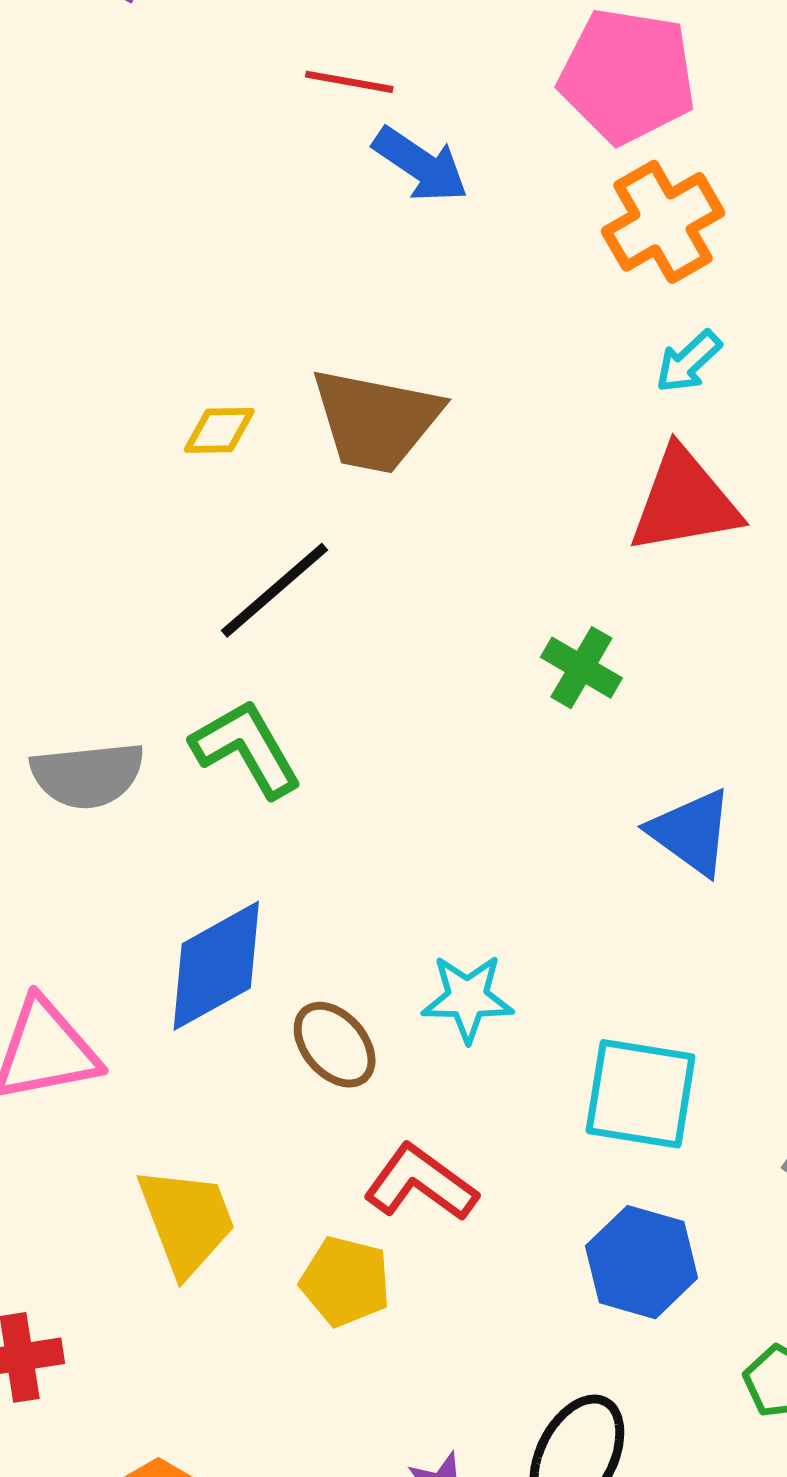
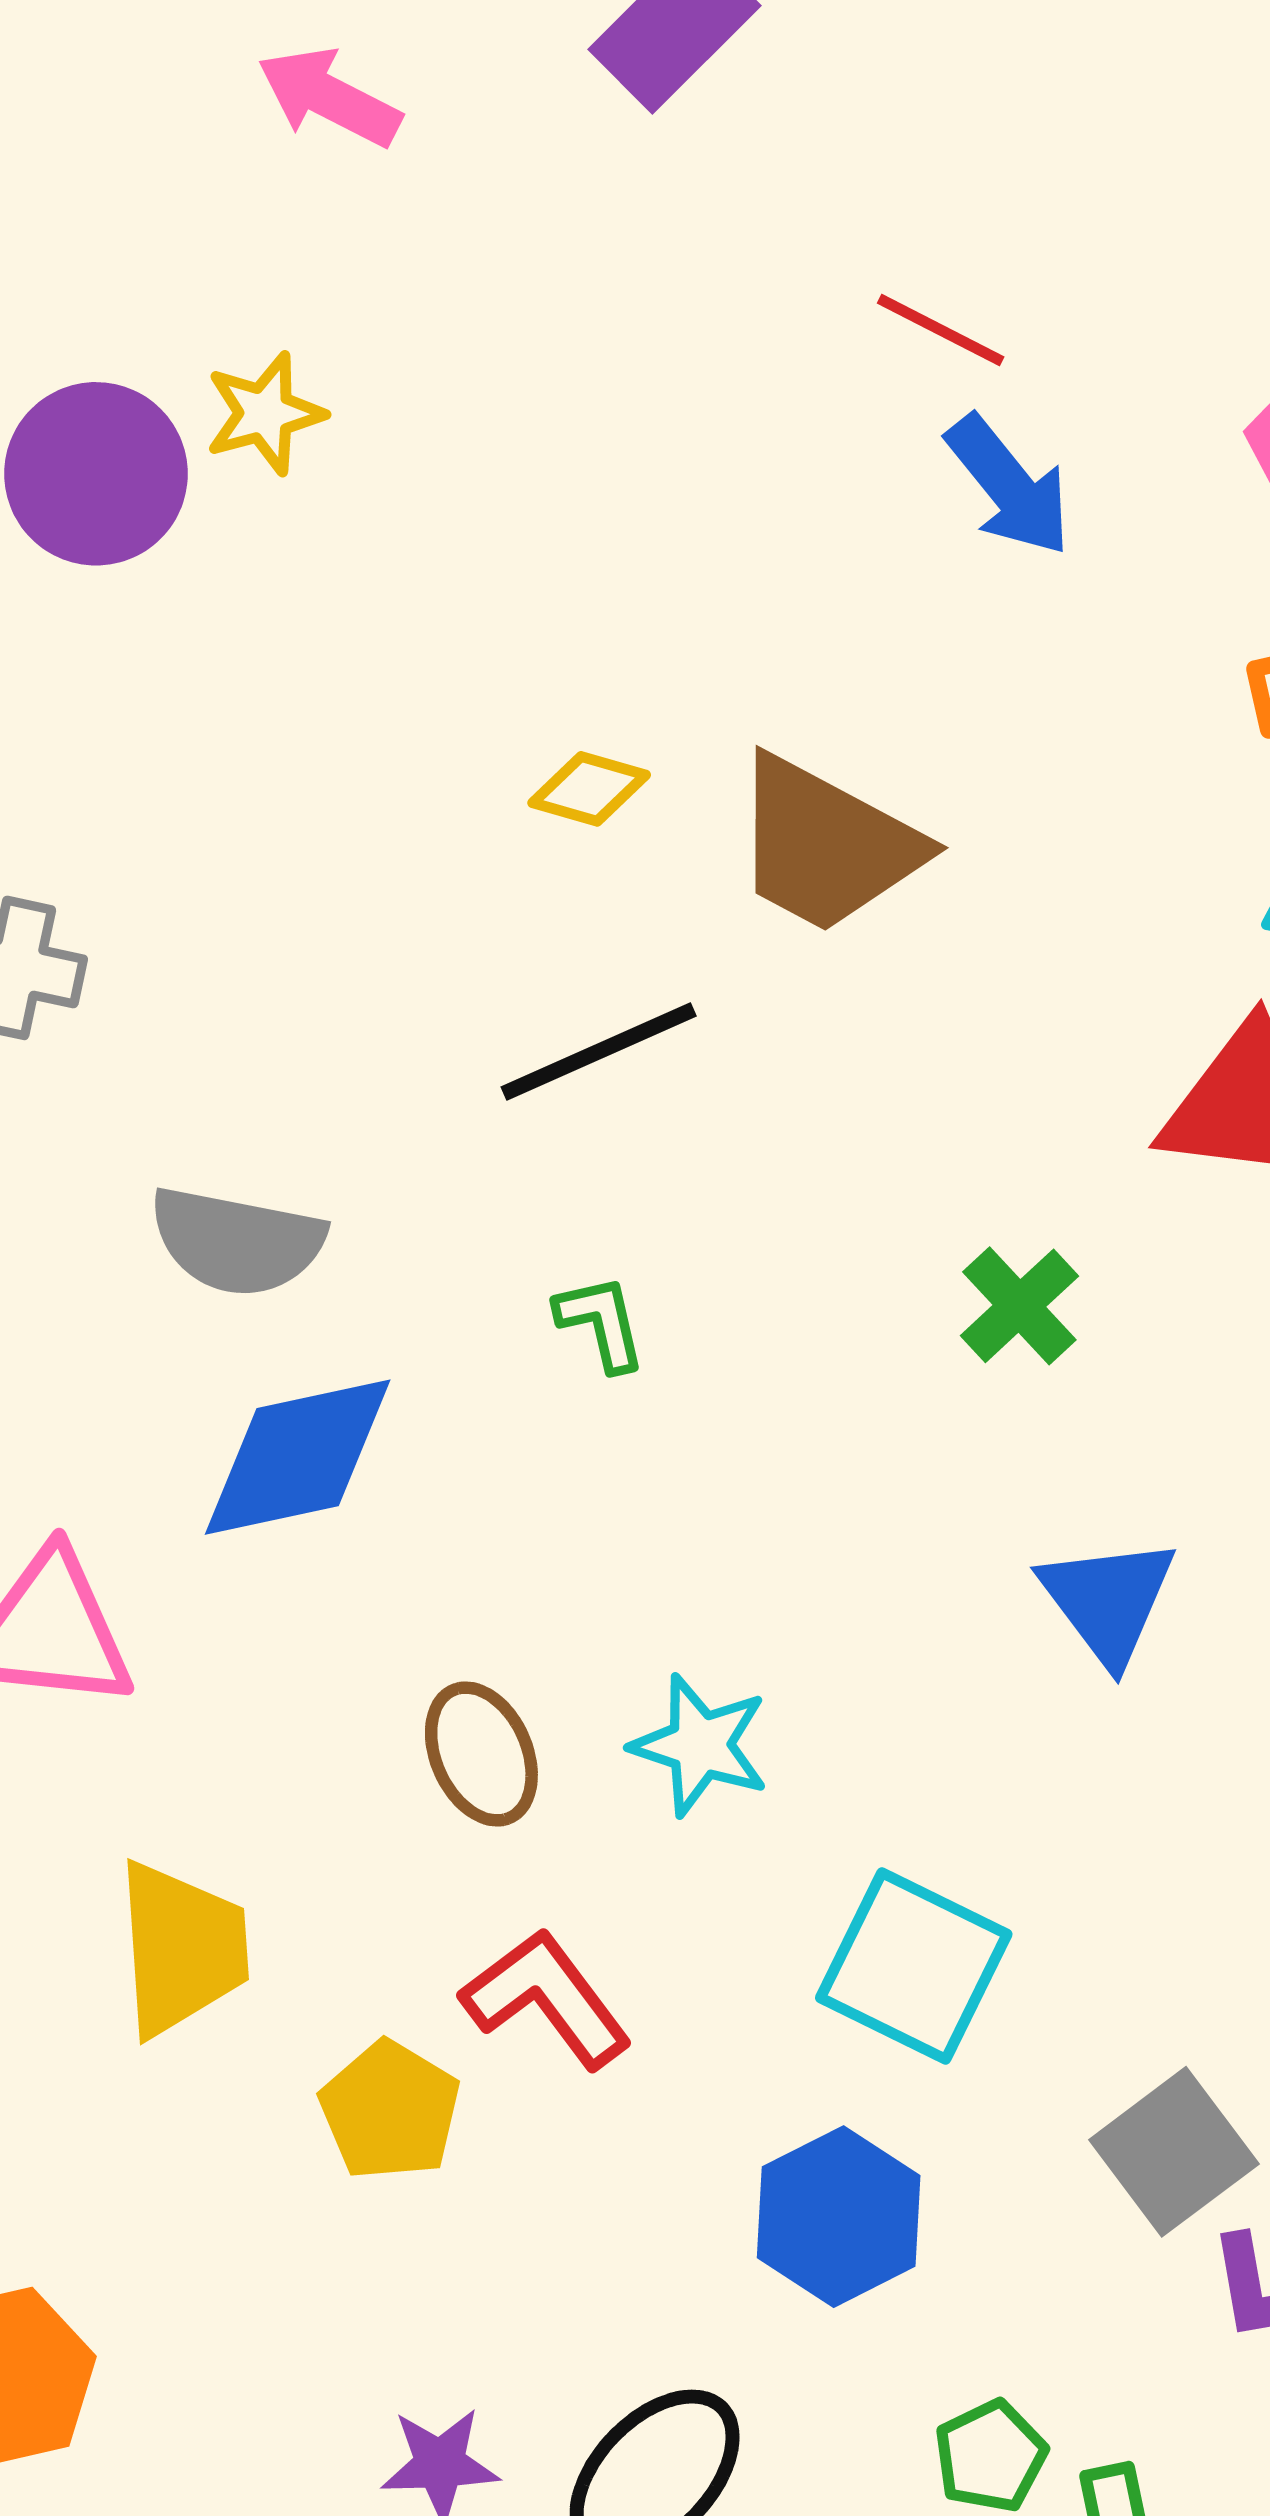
green L-shape: (246, 748) -> (601, 1323), moved, size x0.6
blue diamond: (216, 966) -> (298, 1457), moved

